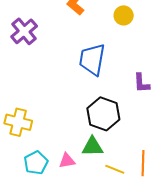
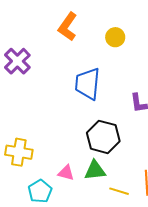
pink triangle: (67, 161) -> (66, 173), moved, turned 30

